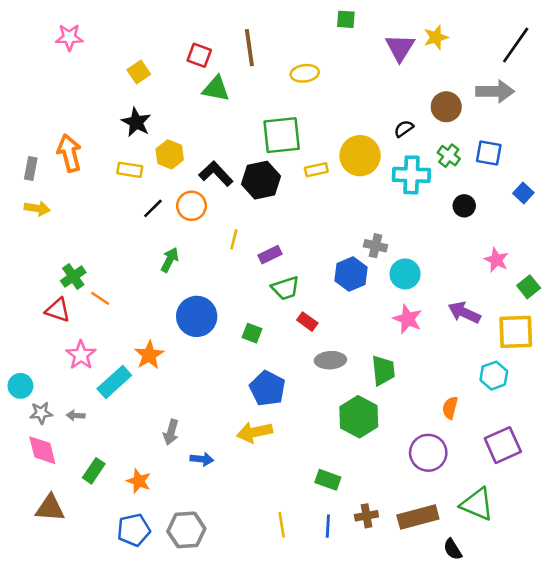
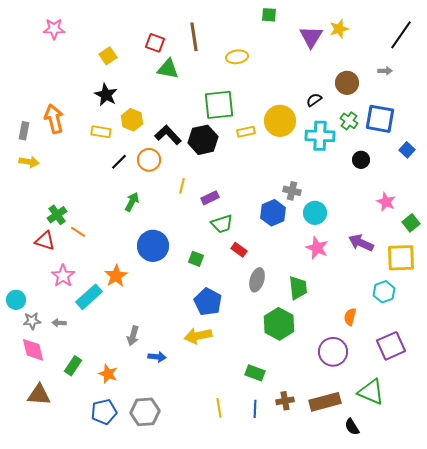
gray arrow: (495, 91) -> (385, 71), size x0.5
blue square: (489, 153) -> (380, 119), size x1.4
gray ellipse: (330, 360) -> (257, 280), turned -70

